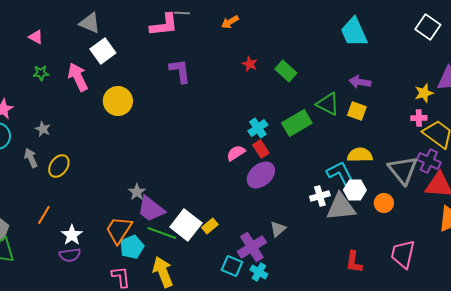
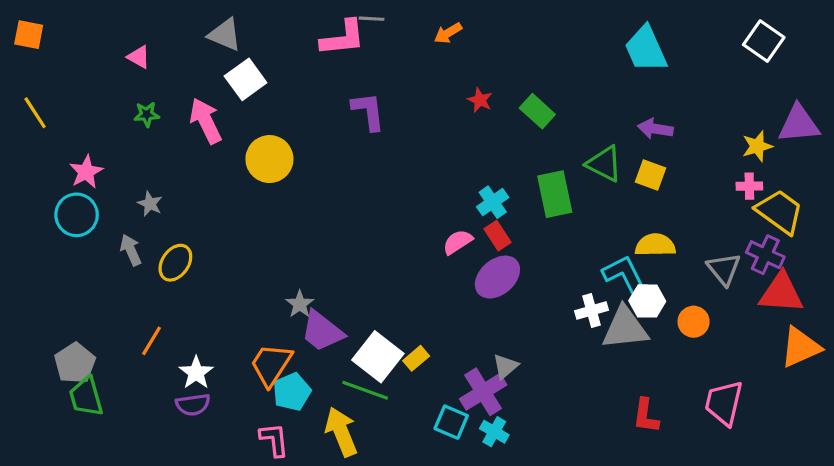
green rectangle: (297, 123) -> (555, 194), turned -72
gray triangle: (403, 170) -> (724, 269), size x0.7
gray triangle: (278, 229) -> (505, 366), moved
green line: (162, 233) -> (365, 390), moved

